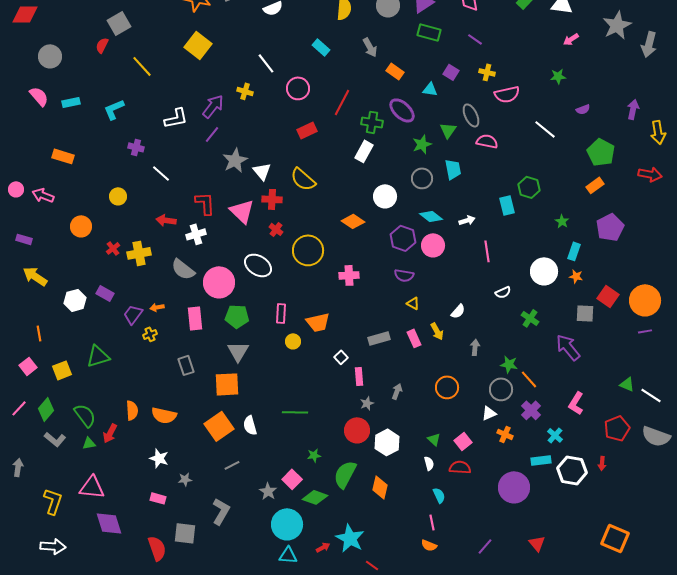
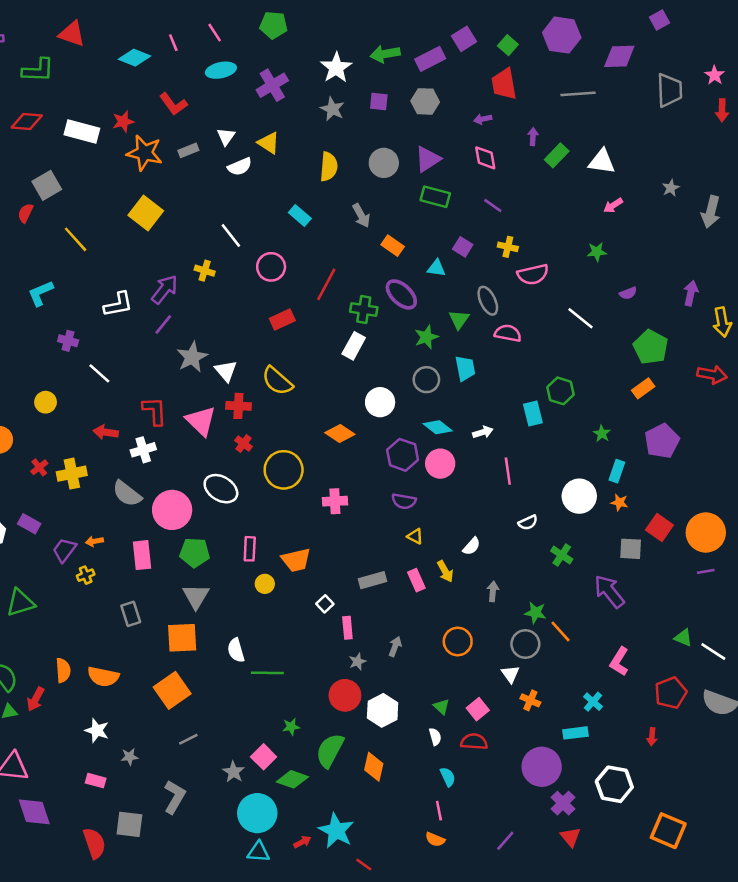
gray star: (617, 25) -> (671, 188), size x0.5
purple cross: (531, 410) -> (563, 803), moved
white triangle: (489, 413) -> (510, 674), turned -42
white semicircle: (250, 425) -> (236, 650), moved
white hexagon: (572, 470) -> (614, 784), moved

